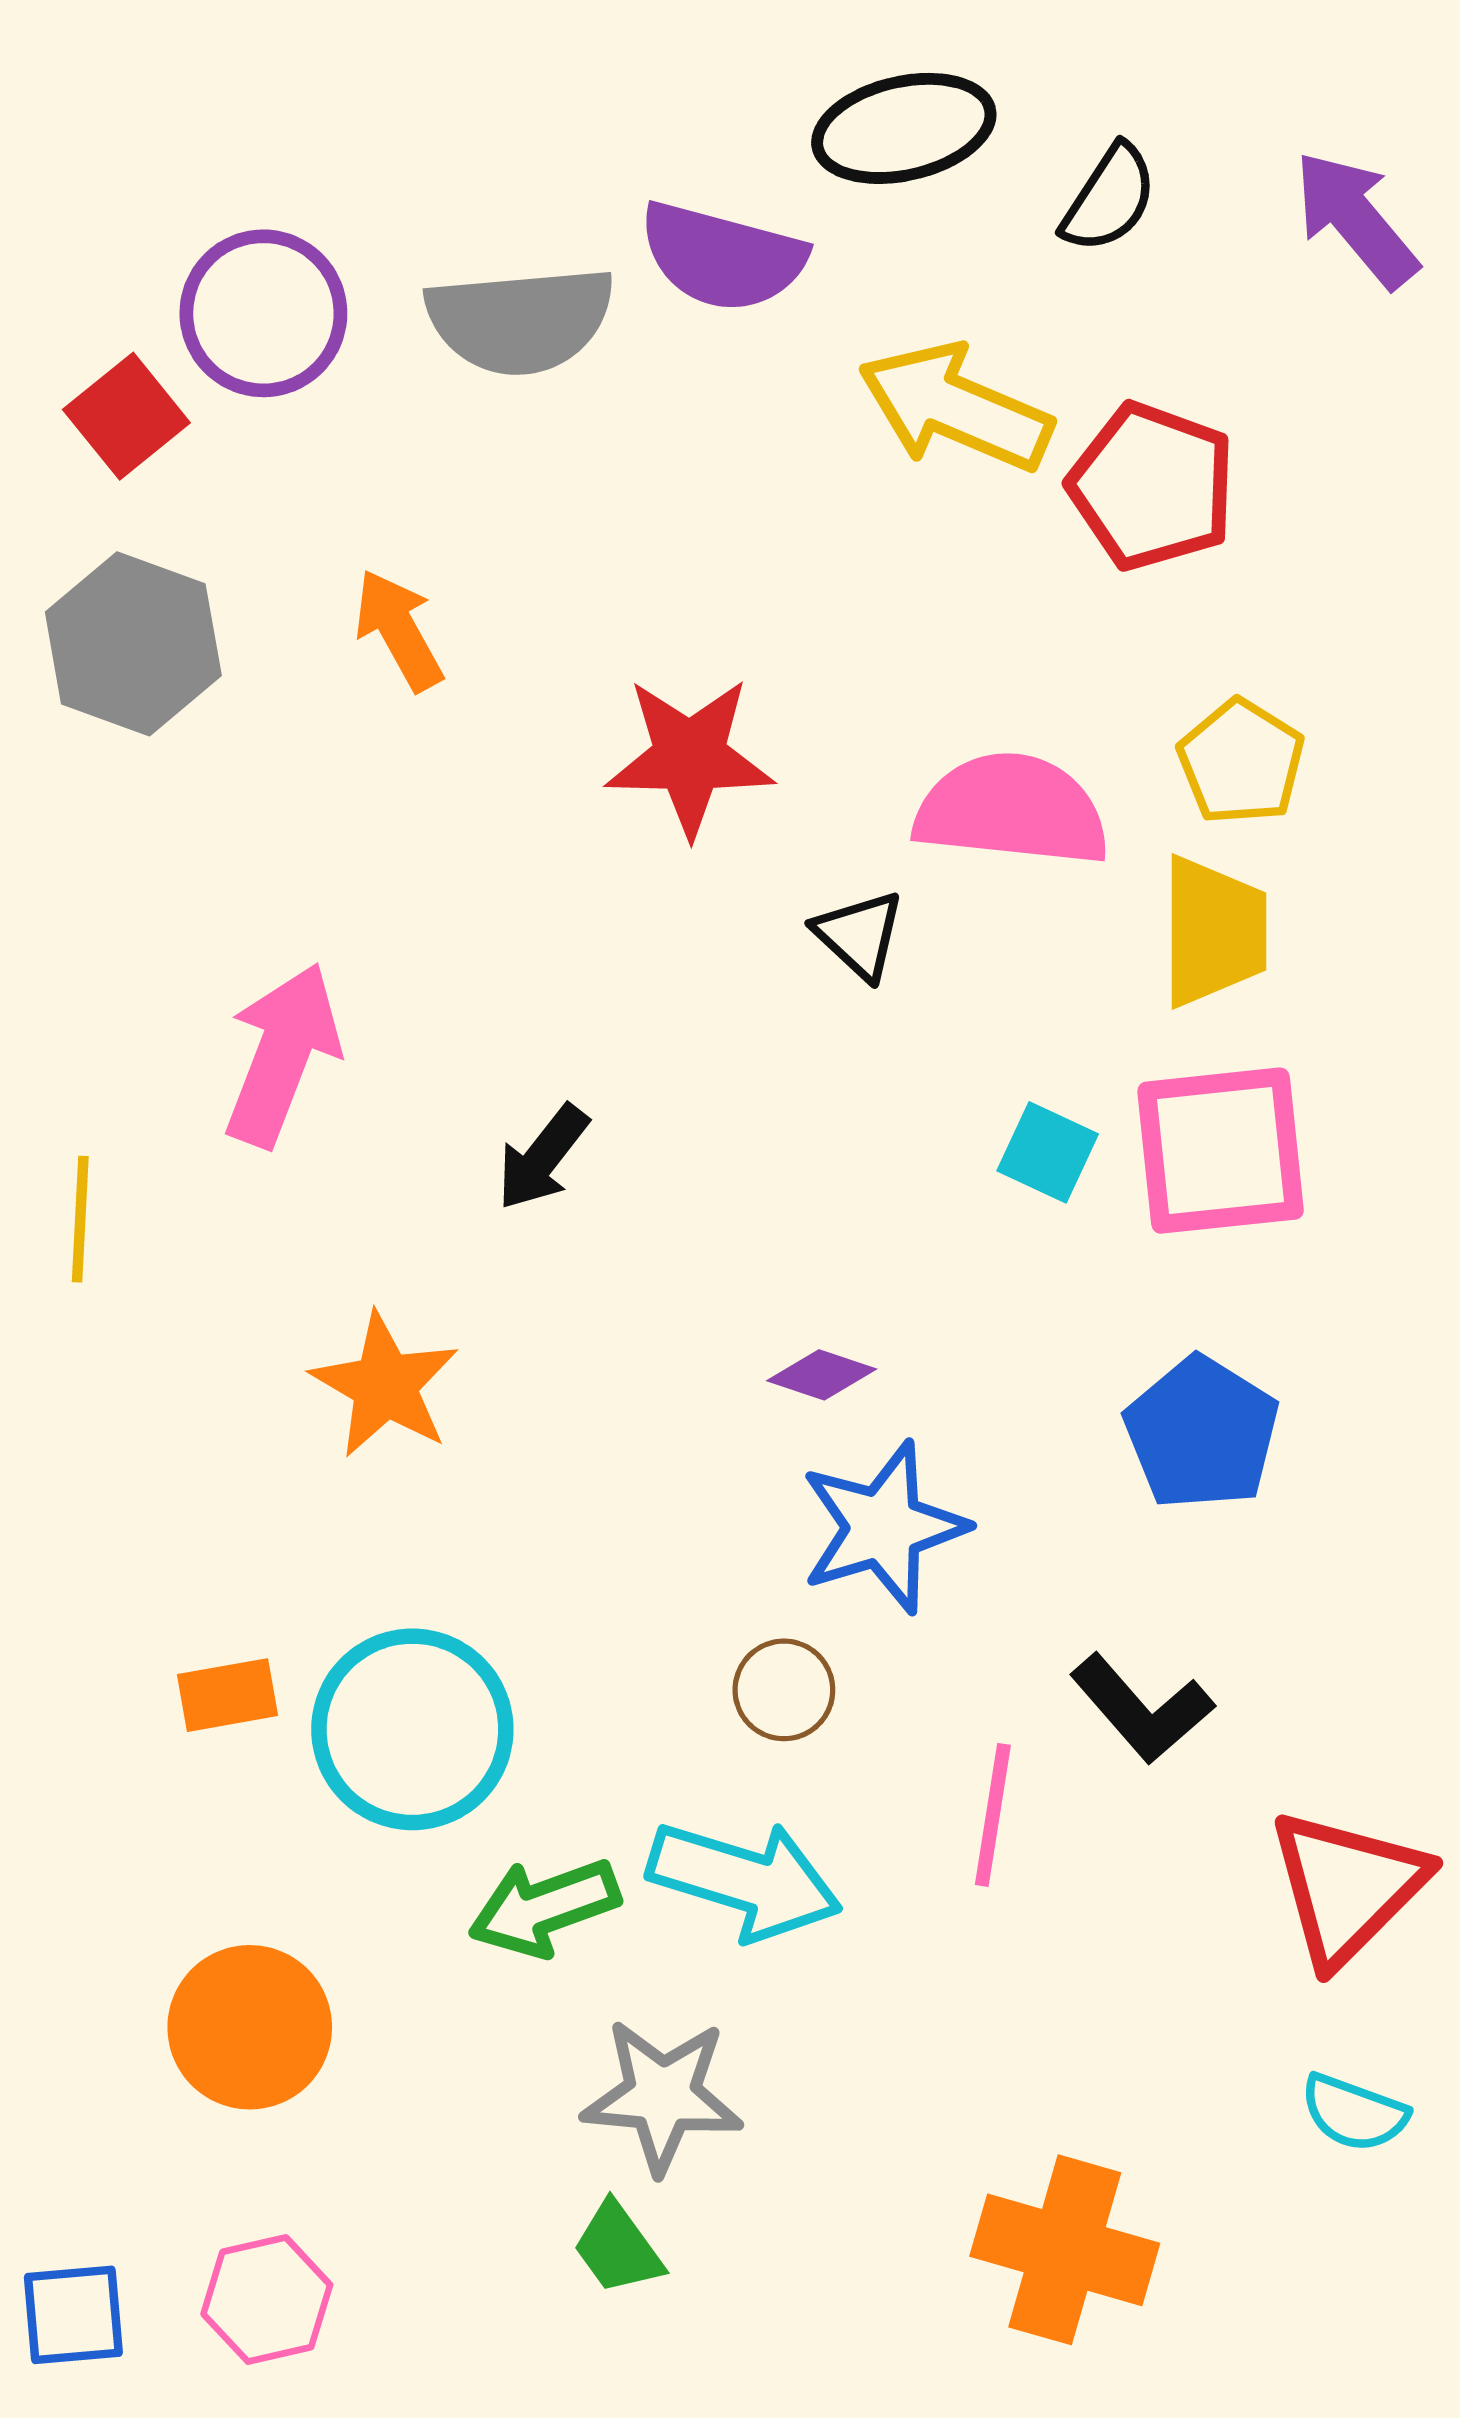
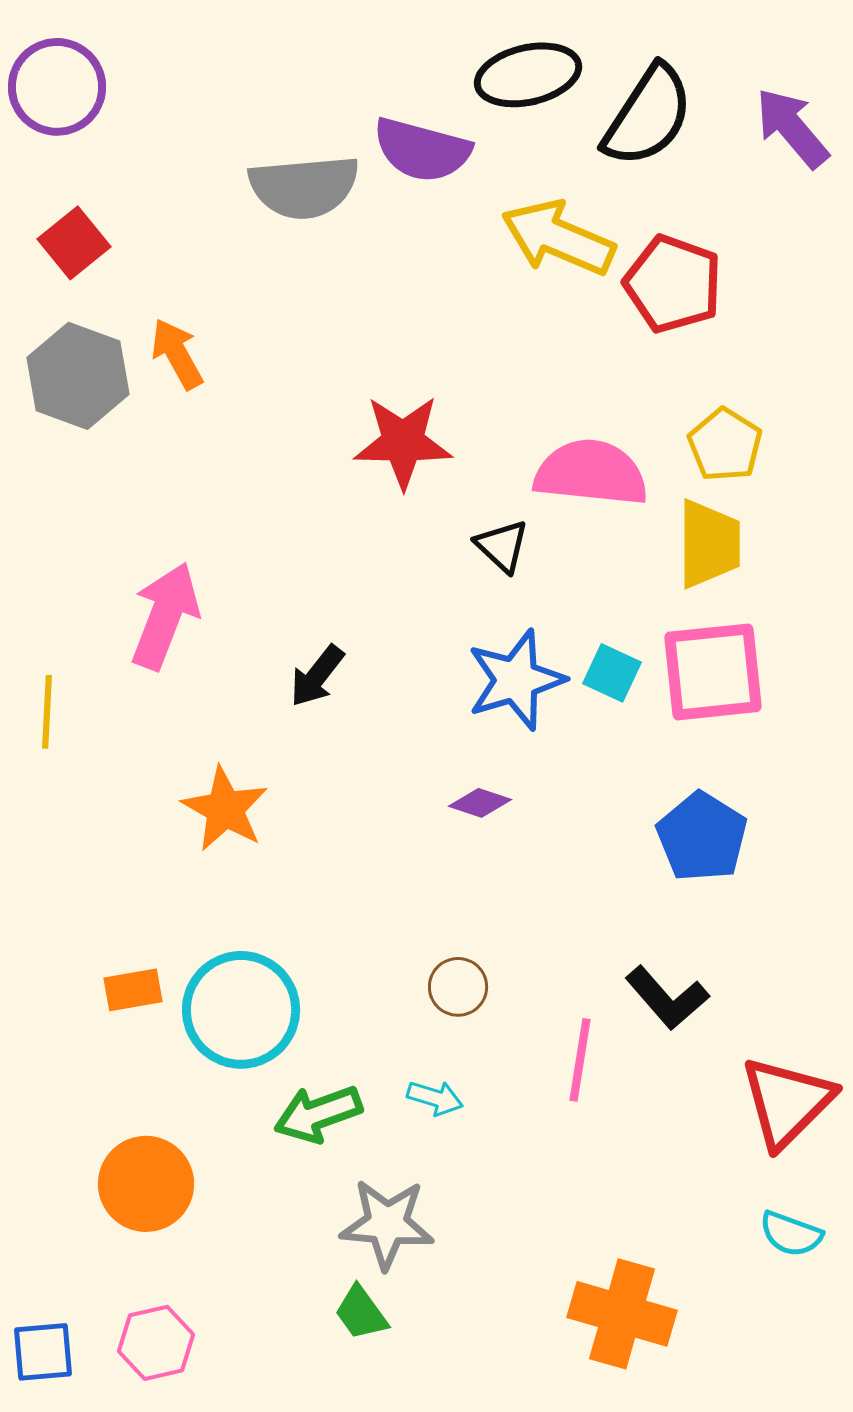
black semicircle: (1109, 199) -> (648, 116), size x1.6
purple circle: (263, 313) -> (57, 87), moved
orange arrow: (399, 630) -> (177, 354), moved
blue star: (883, 1527) -> (516, 680), moved
cyan arrow: (745, 1880) -> (435, 1098), size x0.5

